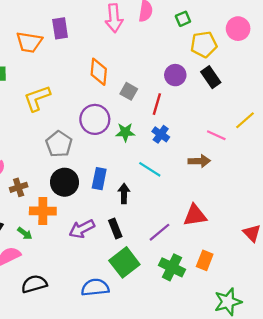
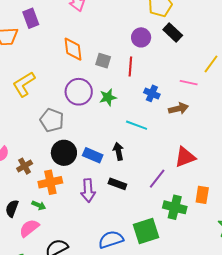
blue cross: (161, 134) -> (152, 93), moved
blue rectangle: (99, 179) -> (93, 155), moved, turned -66
purple arrow: (82, 229) -> (88, 190), turned -55
black rectangle: (115, 229) -> (117, 184), turned -36
green square: (124, 262) -> (146, 231), moved, turned 32

